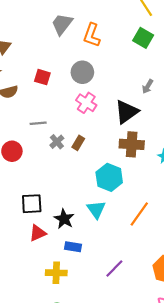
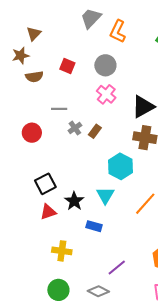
black square: (32, 204) -> (45, 184), turned -30
blue rectangle: (73, 247) -> (94, 226), moved
purple line: (114, 268) -> (117, 267), moved

